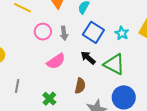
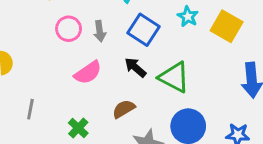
cyan star: (122, 33) -> (188, 17), moved
brown semicircle: (80, 86) -> (124, 109), turned -133

